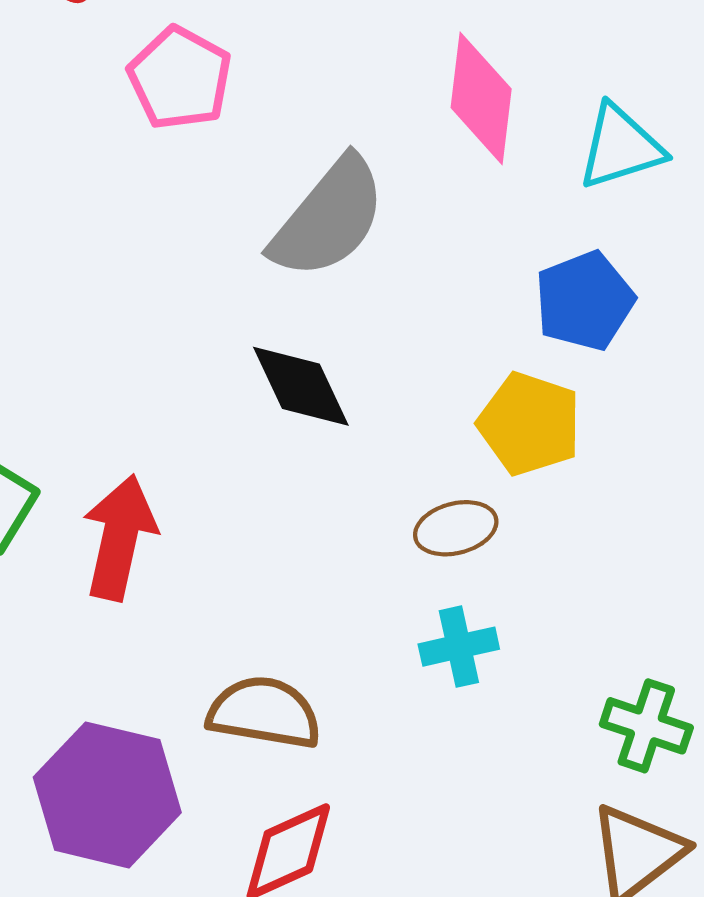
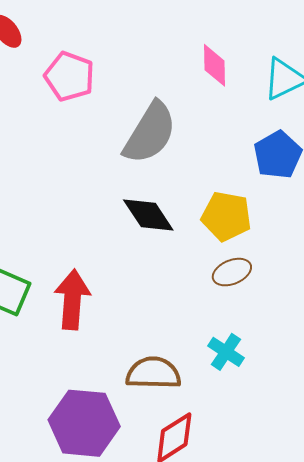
pink diamond: (481, 98) -> (214, 65), size x0.7
yellow pentagon: (530, 424) -> (226, 216), moved
cyan cross: (459, 647) -> (226, 352), moved, turned -36

